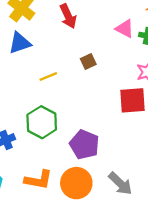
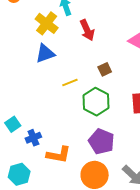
green hexagon: (42, 122) -> (96, 102), moved
orange L-shape: (38, 180) -> (59, 155), moved

